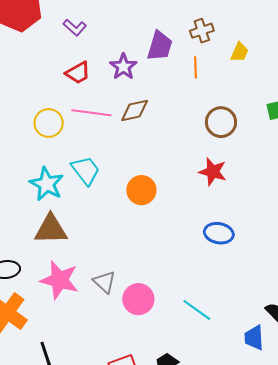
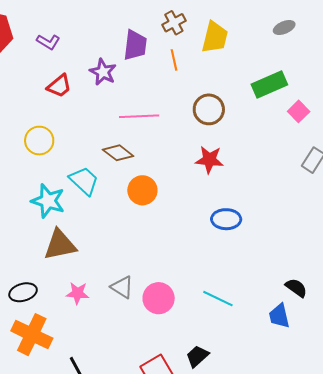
yellow trapezoid: (240, 52) -> (215, 37), size x1.6
brown diamond: (135, 111) -> (118, 153), moved, turned 60
pink line: (91, 113) -> (139, 116), moved
pink star: (59, 280) -> (77, 293), size x0.6

